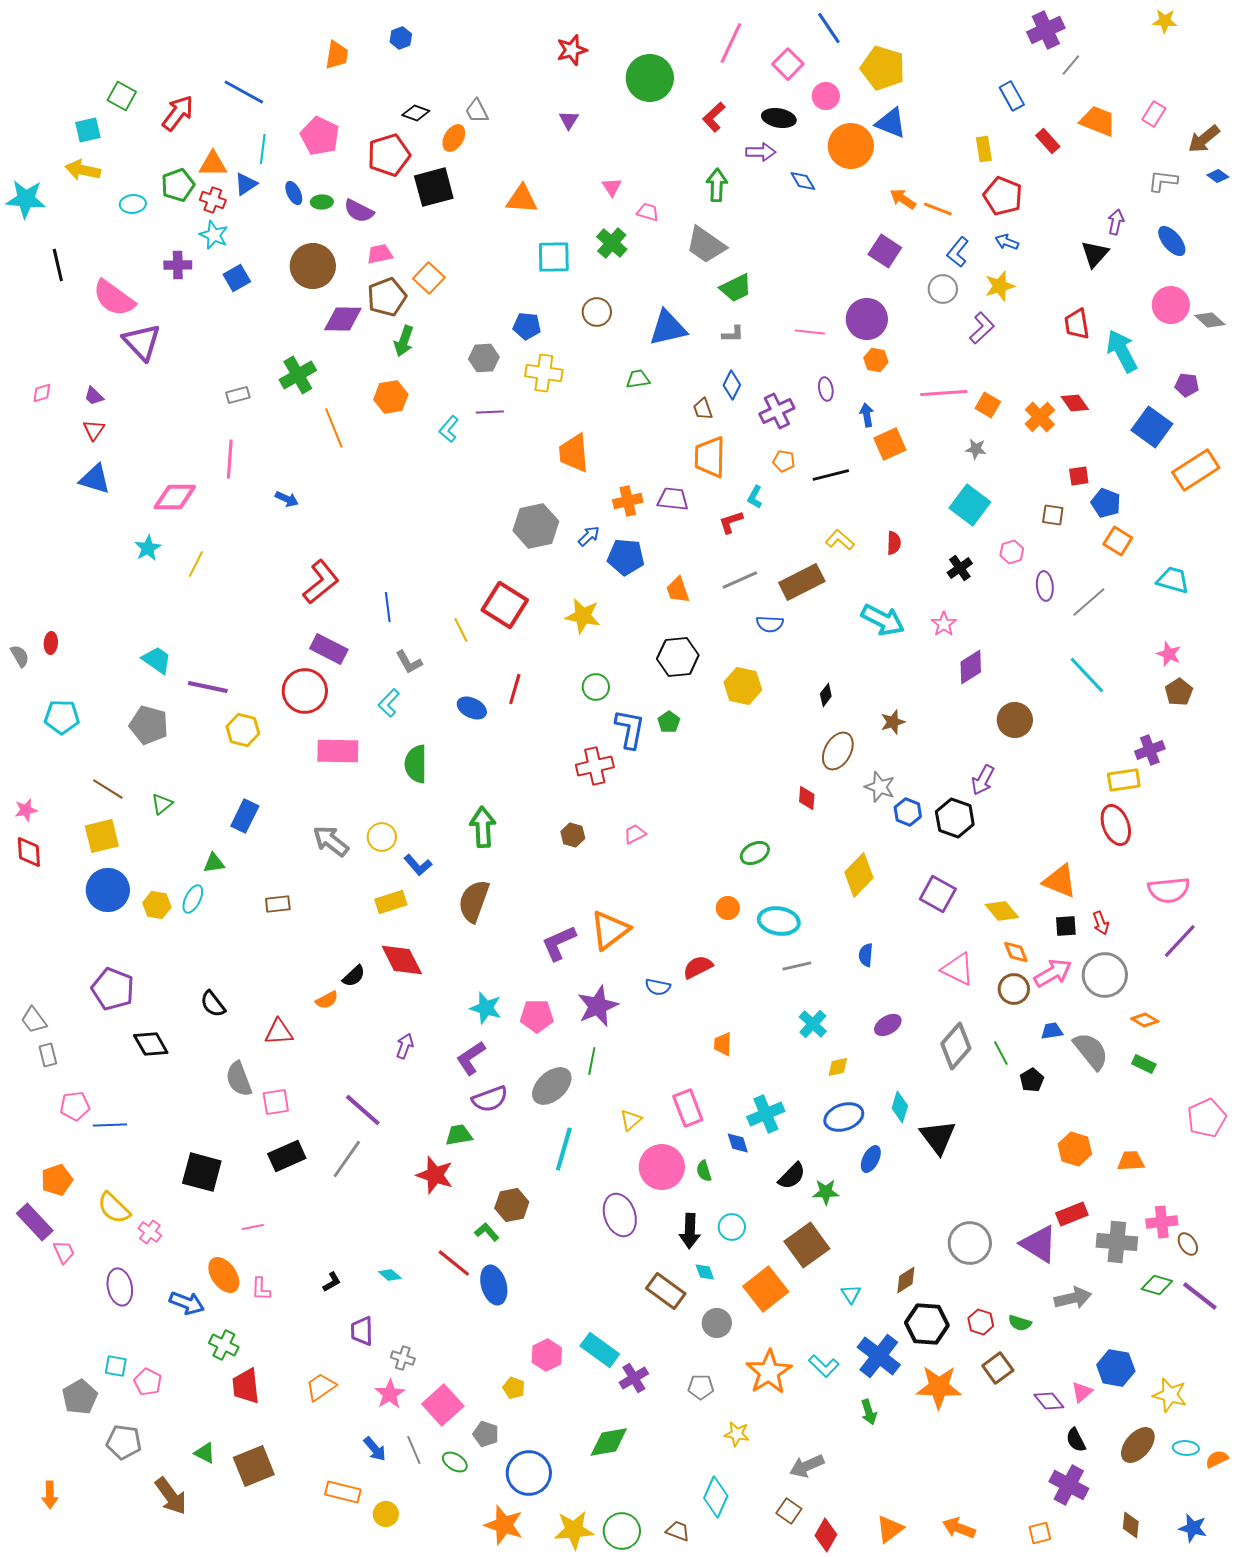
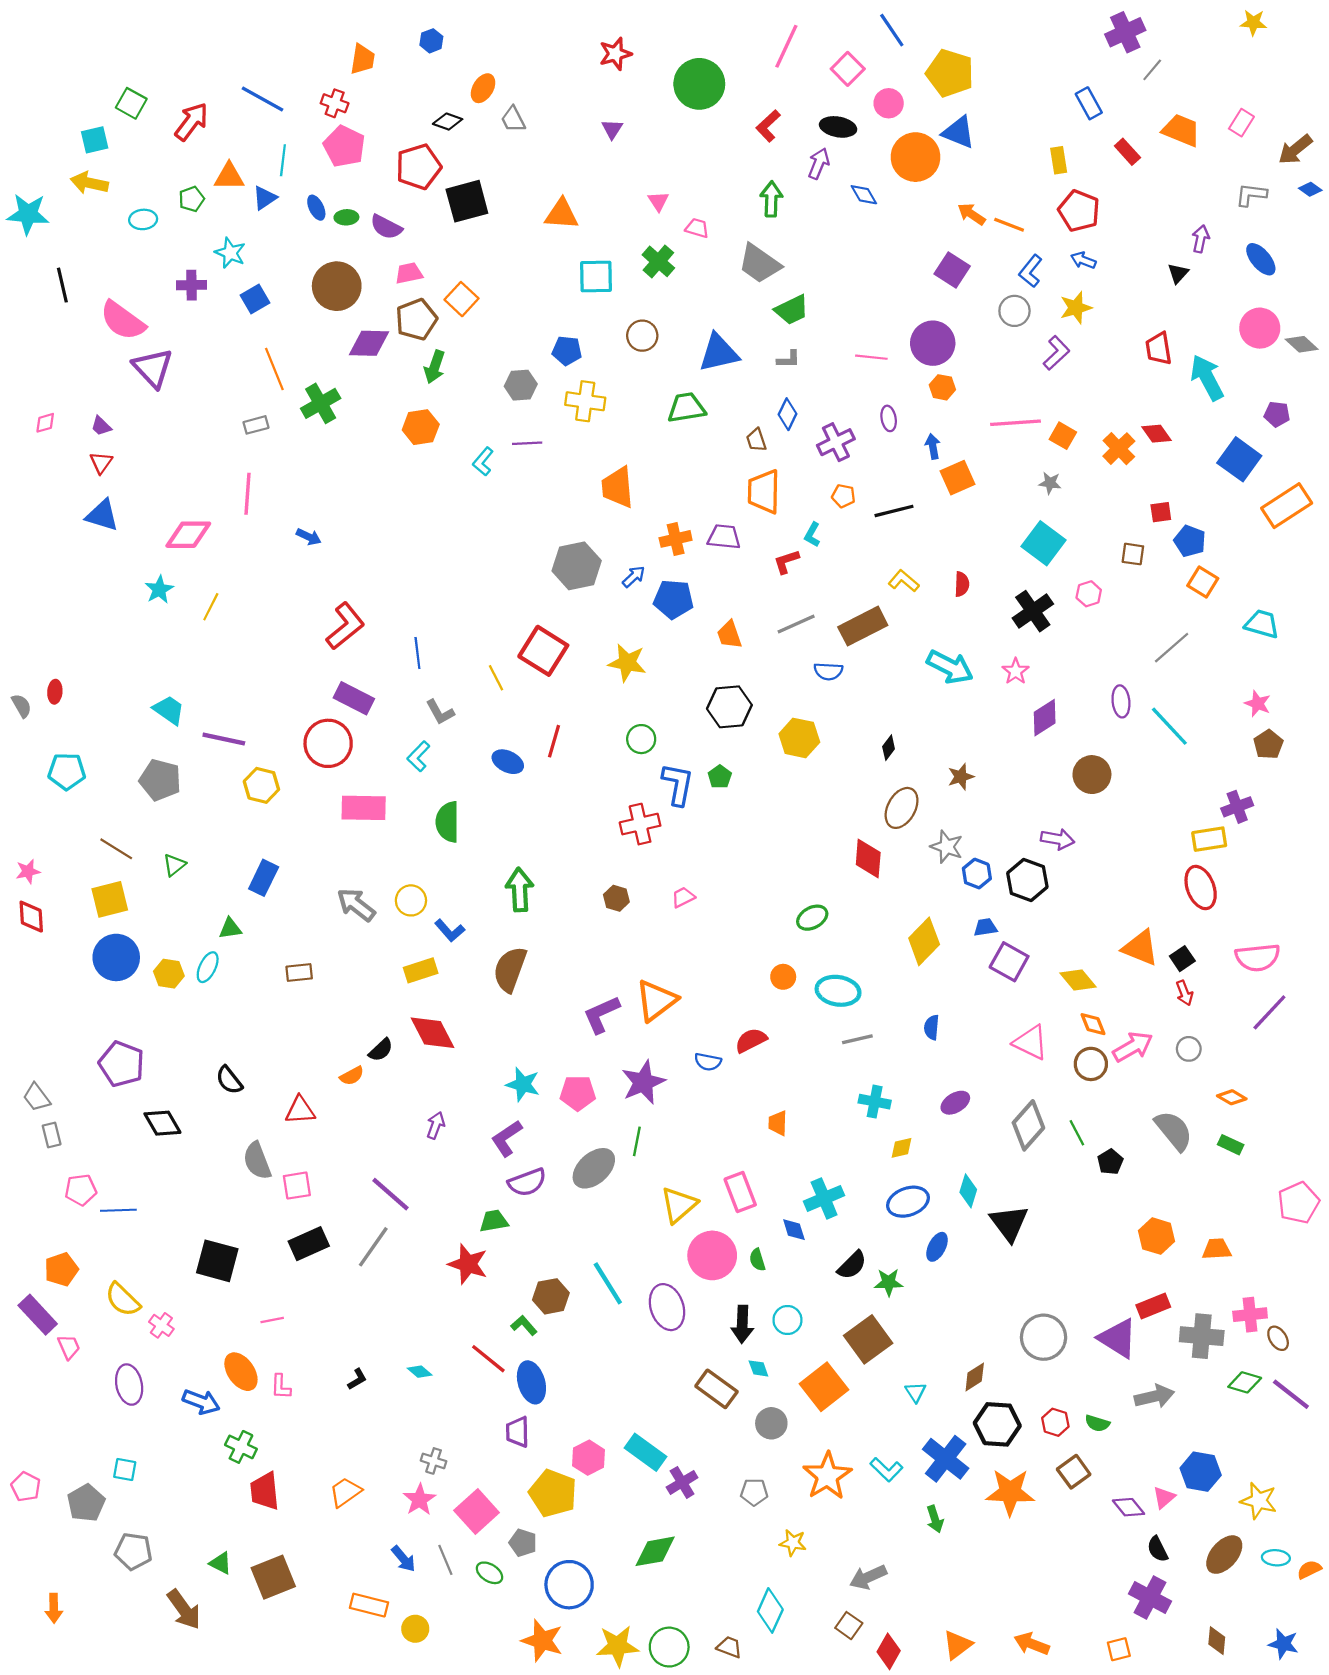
orange ellipse: (454, 138) -> (483, 88), moved
purple arrow: (761, 152) -> (819, 164), turned -68
green pentagon: (178, 185) -> (191, 199), size x0.7
red cross: (213, 200) -> (335, 103), moved
black triangle: (1095, 254) -> (1178, 273), size x0.7
green trapezoid: (638, 379) -> (686, 408), size x1.5
orange line: (334, 428) -> (274, 369), moved
black cross: (960, 568) -> (1033, 611), size x1.5
purple ellipse: (1045, 586) -> (1121, 701), moved
purple arrow: (983, 780) -> (1058, 839), turned -108
red diamond: (807, 798) -> (868, 858), size x1.5
black square: (1066, 926) -> (1182, 959), moved, turned -30
gray circle: (1105, 975) -> (1189, 1049), size x0.5
cyan cross: (813, 1024) -> (875, 1102), turned -32
blue trapezoid: (1052, 1031) -> (985, 927), moved
yellow triangle: (631, 1120) -> (679, 1205), size x1.6
cyan line: (564, 1149) -> (608, 1283), moved, turned -48
purple trapezoid: (362, 1331) -> (517, 1432), moved
pink pentagon: (148, 1382) -> (26, 1487), moved
yellow pentagon: (514, 1388) -> (553, 1493), size x2.0

